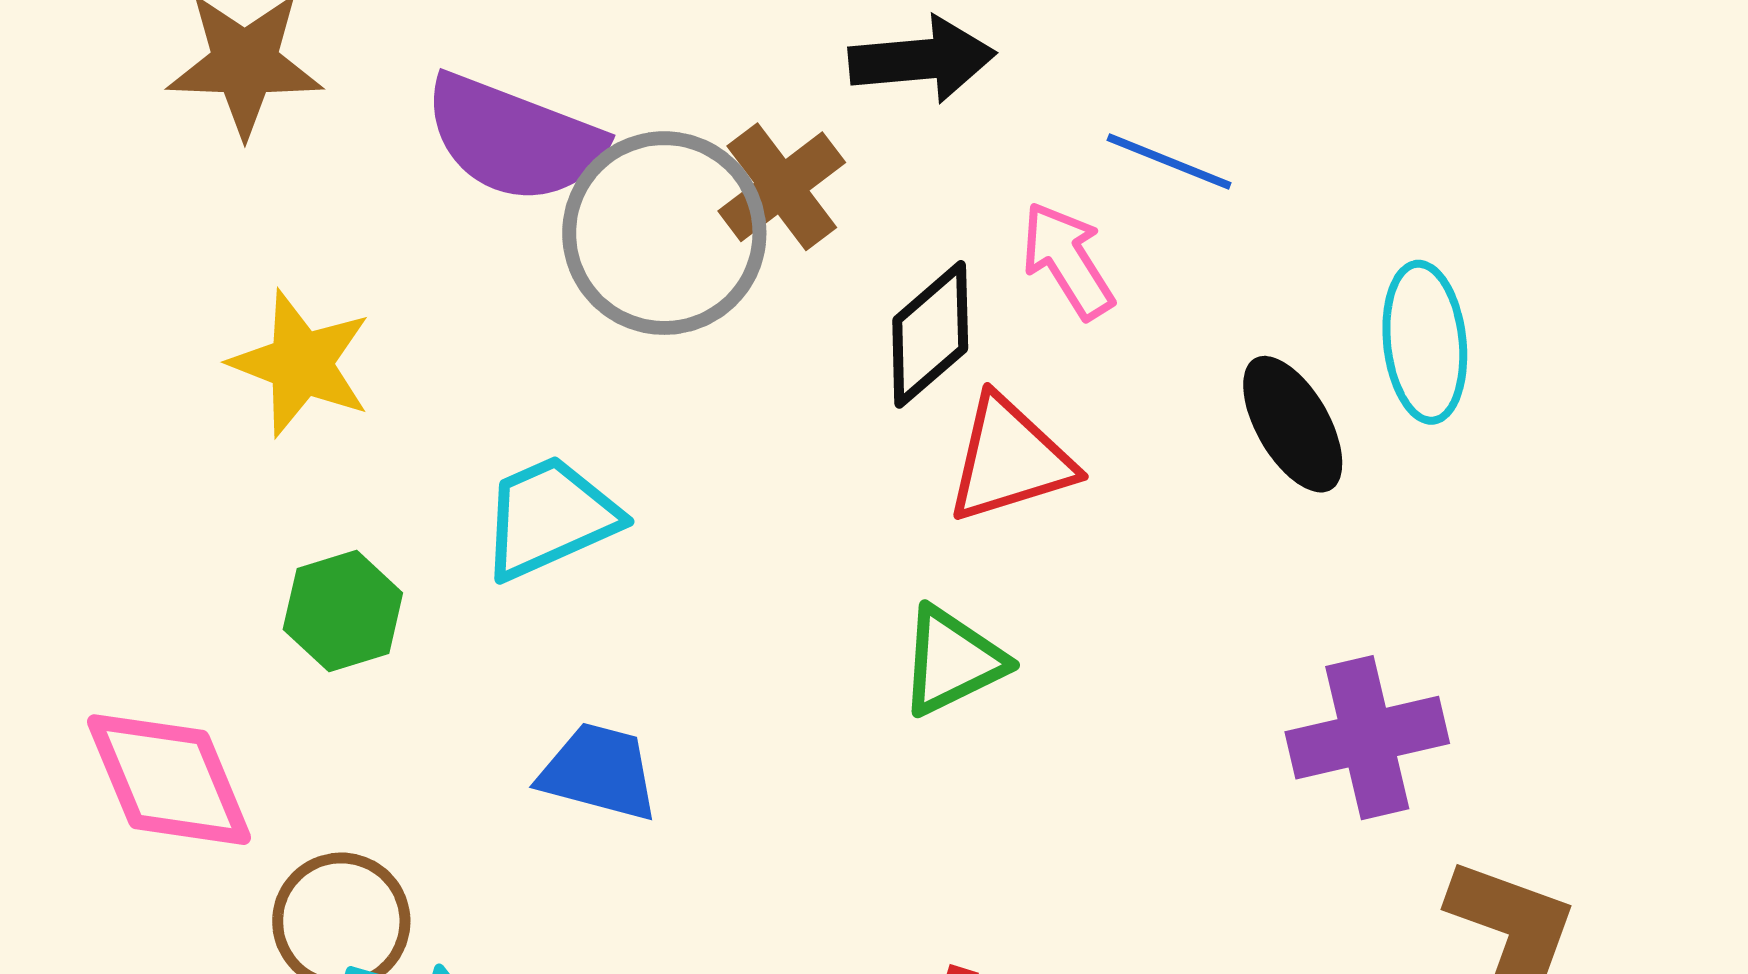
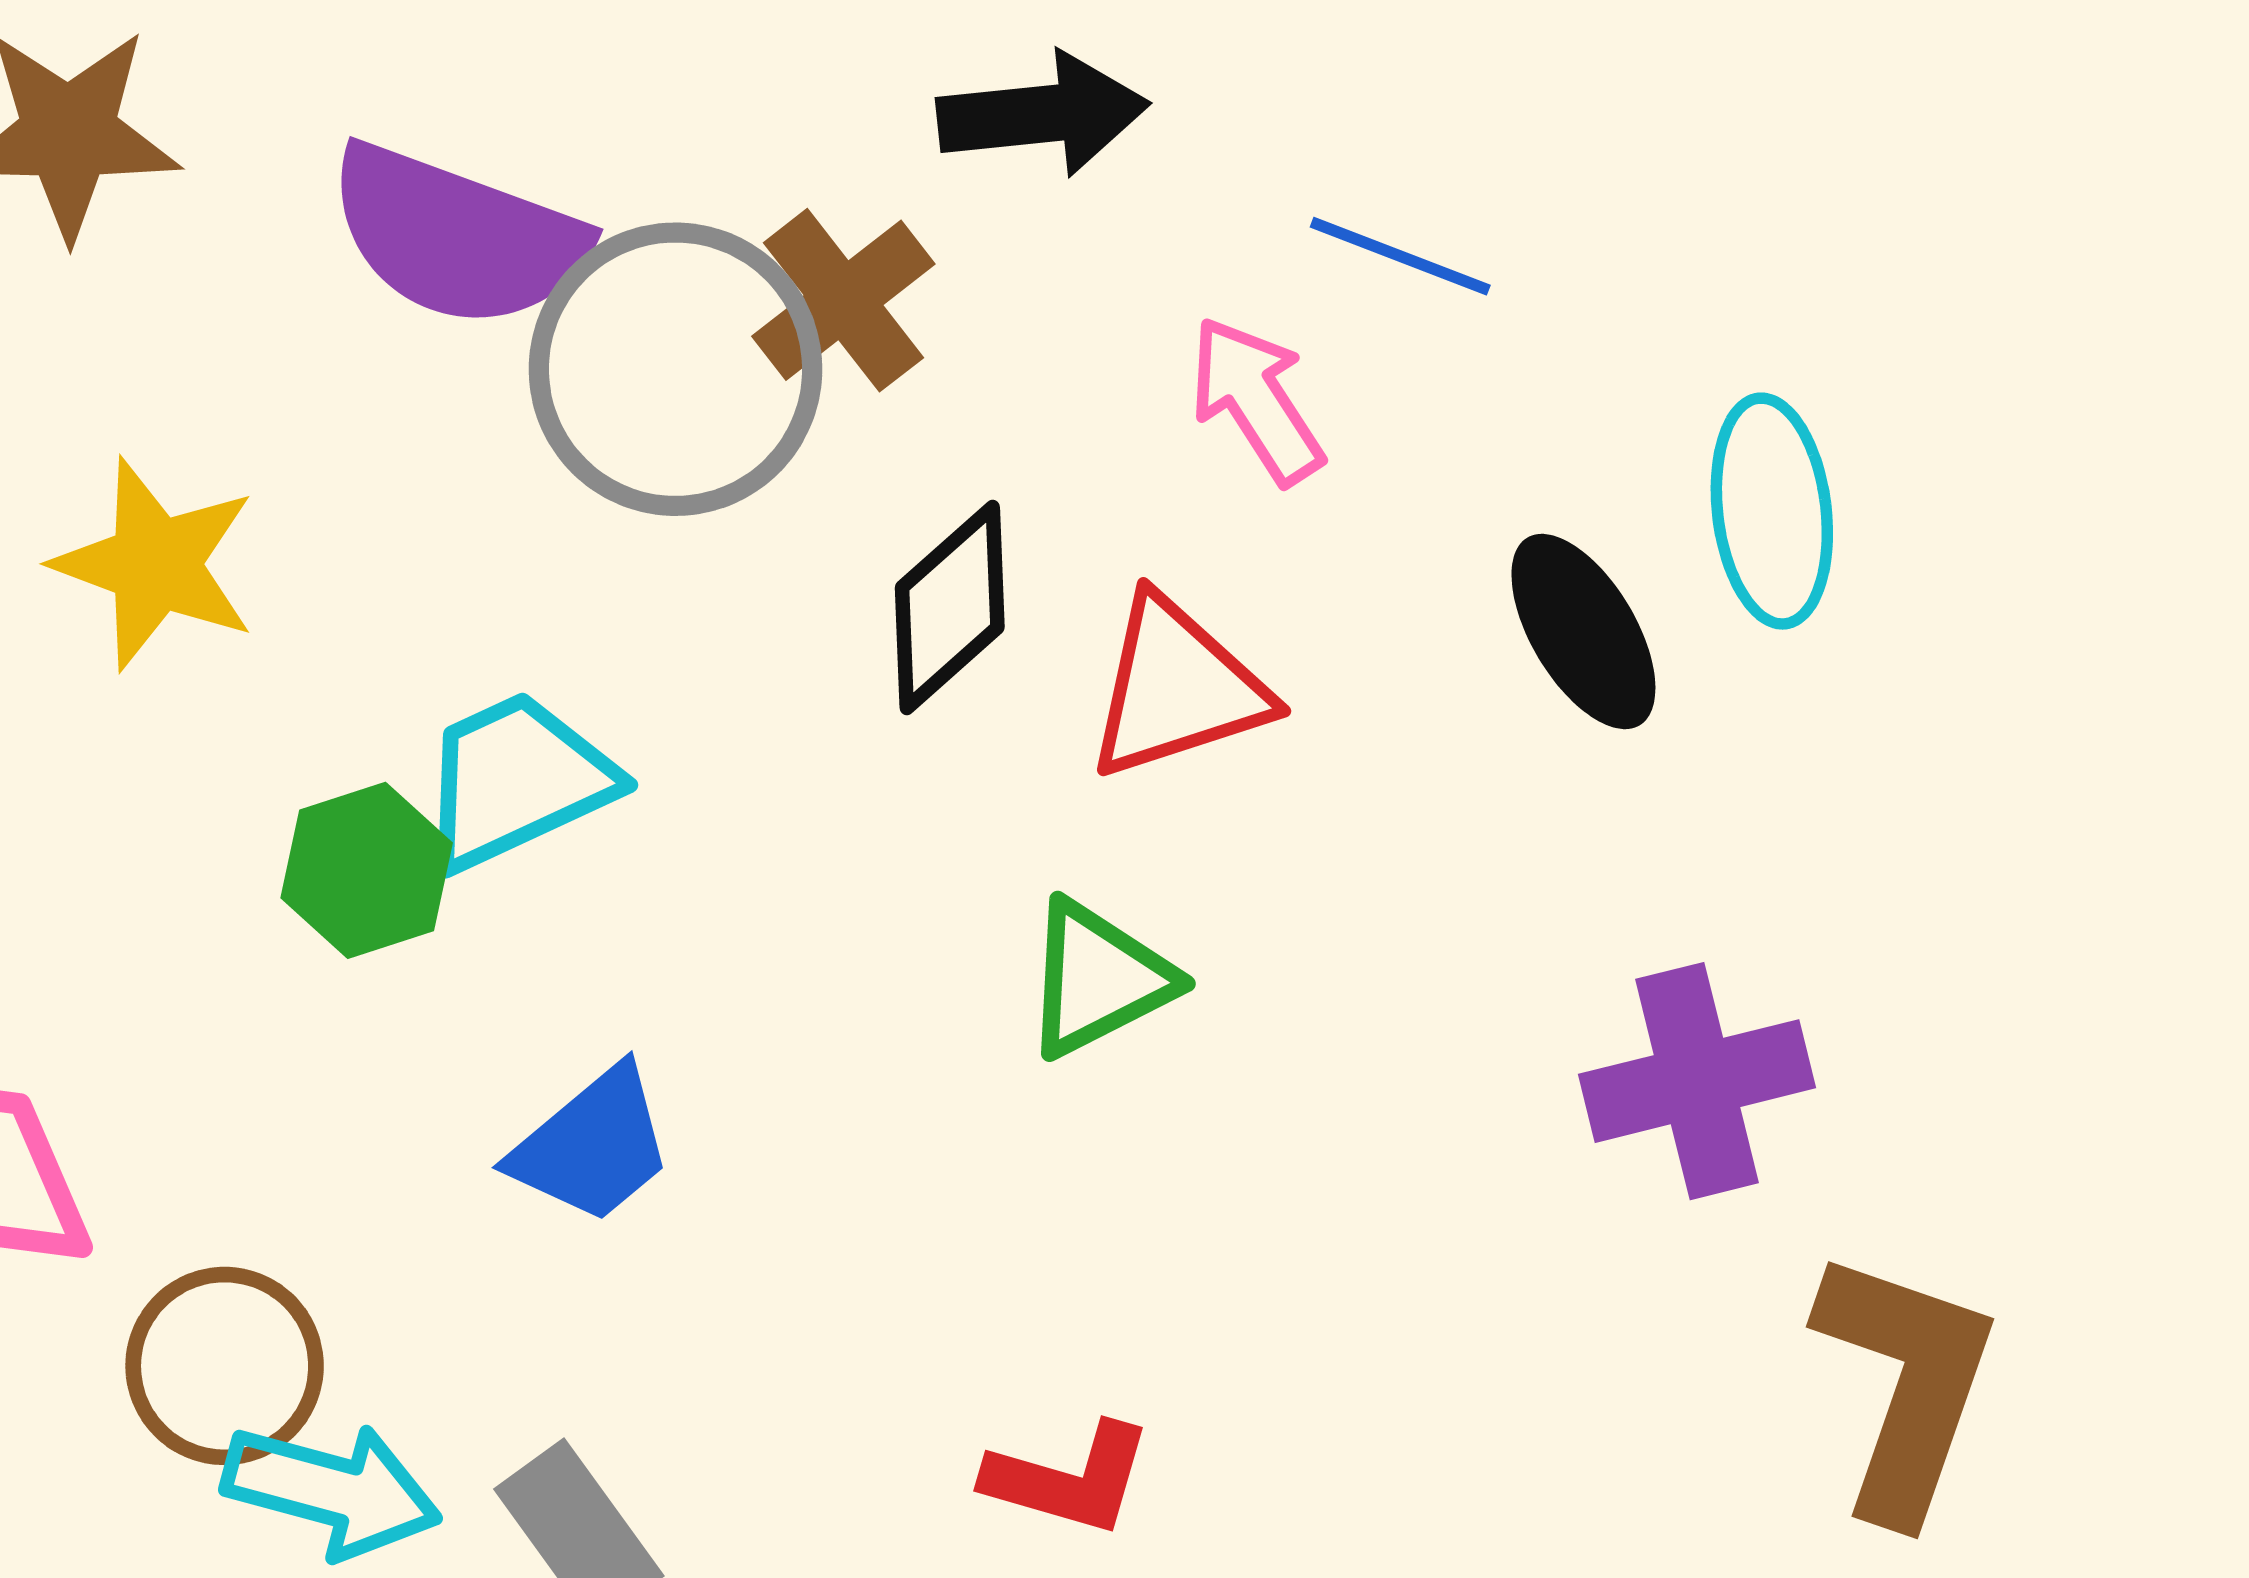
black diamond: (930, 334) -> (950, 607), moved
green hexagon: (343, 611) -> (367, 870), moved
blue trapezoid: (599, 772) -> (592, 1146), turned 126

